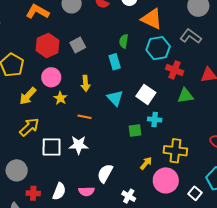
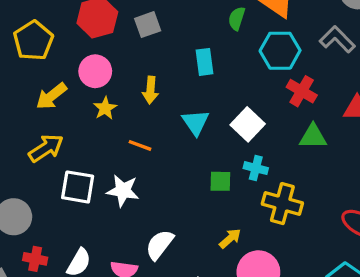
green semicircle: (124, 41) -> (237, 19), moved
yellow cross: (175, 151) -> (282, 204), moved

